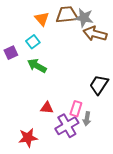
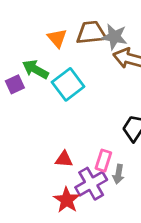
cyan square: (33, 42) -> (68, 84), moved, size x1.6
green arrow: (37, 66) -> (35, 69), moved
red star: (28, 138) -> (67, 200), moved, turned -30

